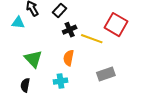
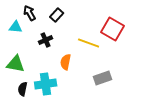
black cross: (70, 30) -> (46, 40), moved
green triangle: (33, 59) -> (16, 64), moved, turned -36
cyan cross: (61, 81) -> (46, 84), moved, size x1.5

